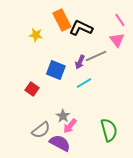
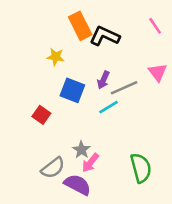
yellow star: (36, 35) -> (56, 57), moved
pink triangle: (117, 40) -> (158, 72), moved
gray line: (96, 56) -> (124, 88), moved

